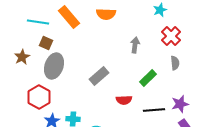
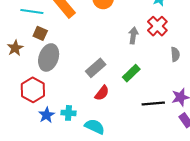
red cross: (171, 36) -> (157, 26), moved
green rectangle: (148, 78) -> (131, 73), moved
red semicircle: (124, 100) -> (102, 93), moved, turned -49

